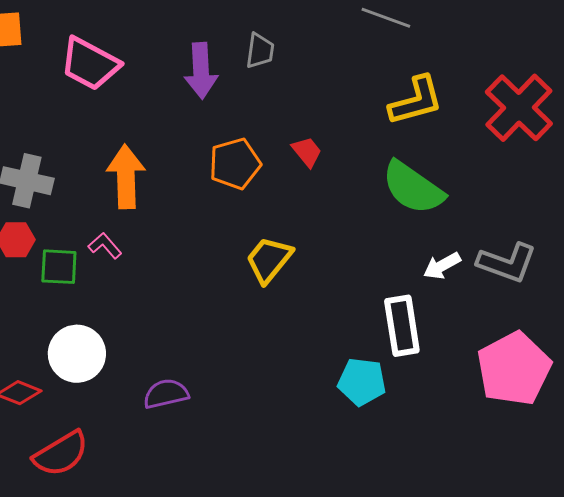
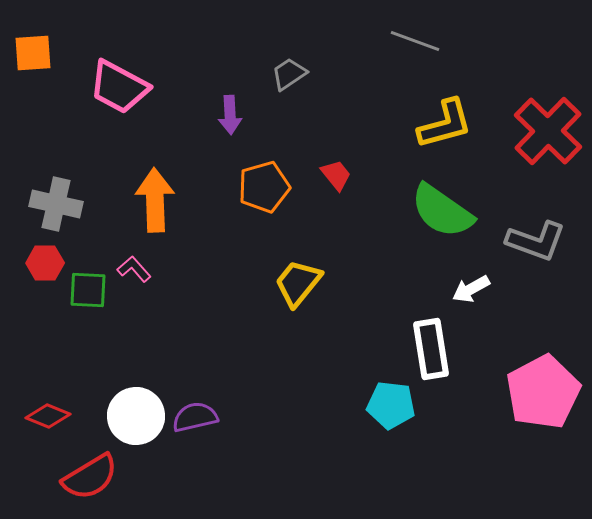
gray trapezoid: (260, 51) -> (289, 74), turned -132
purple arrow: (201, 71) -> (230, 115), moved, size x0.7
gray L-shape: (507, 263) -> (536, 241), moved
white circle: (77, 354) -> (136, 416), moved

